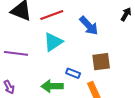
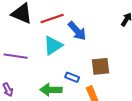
blue arrow: (89, 26) -> (77, 31), moved

